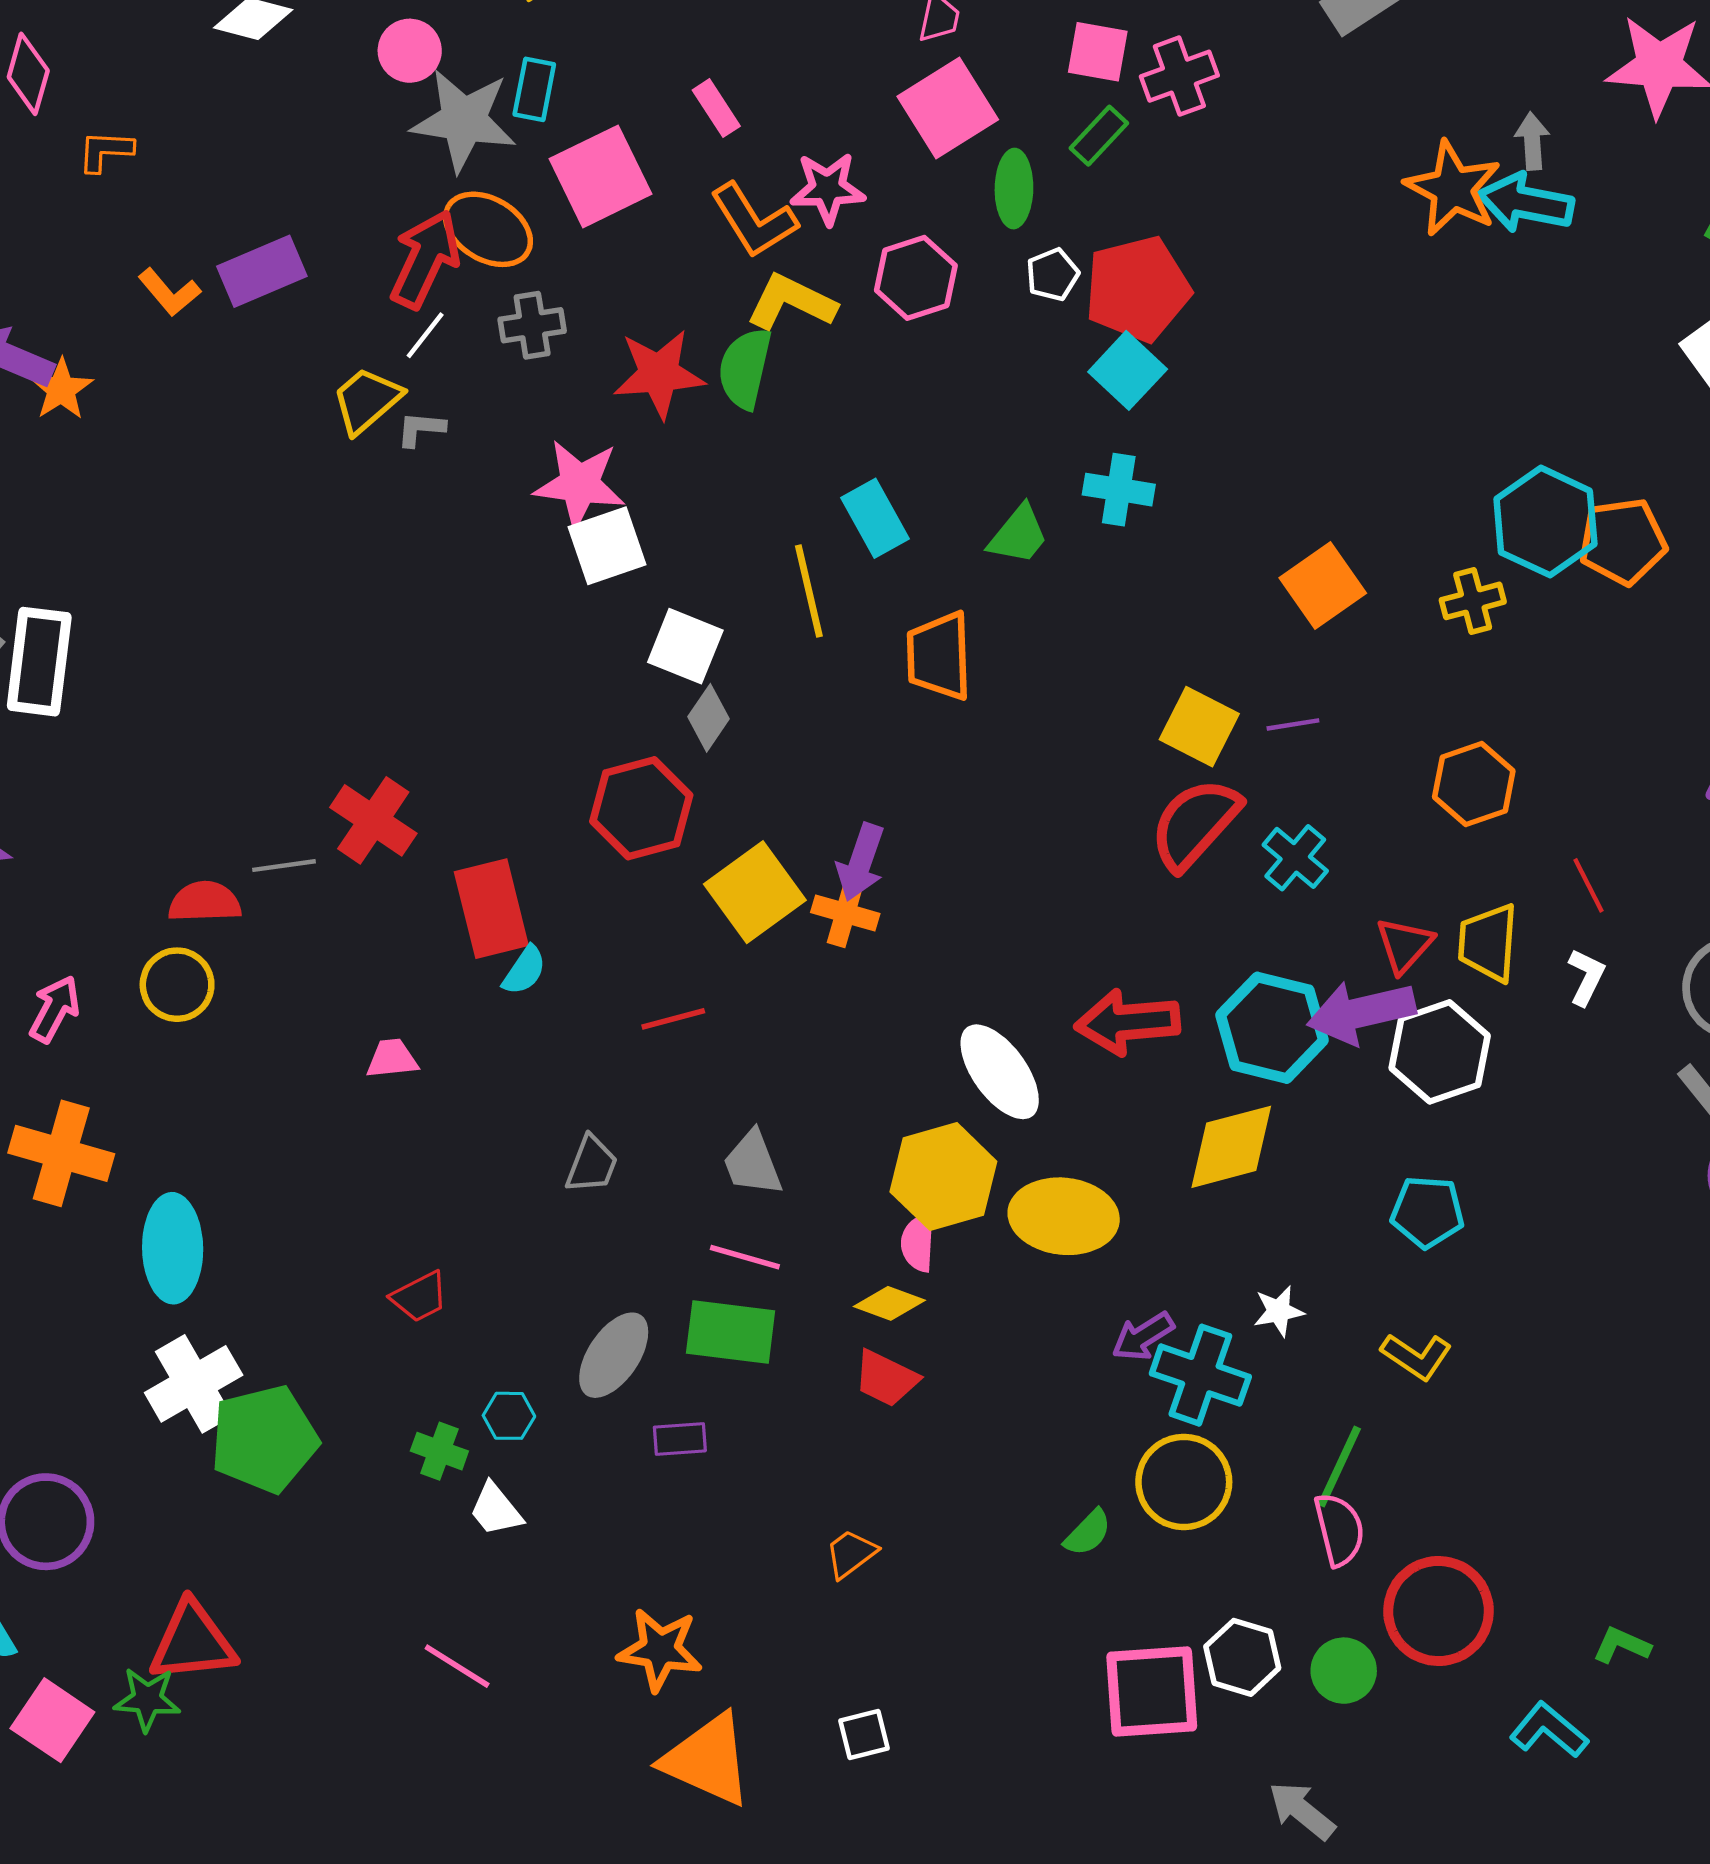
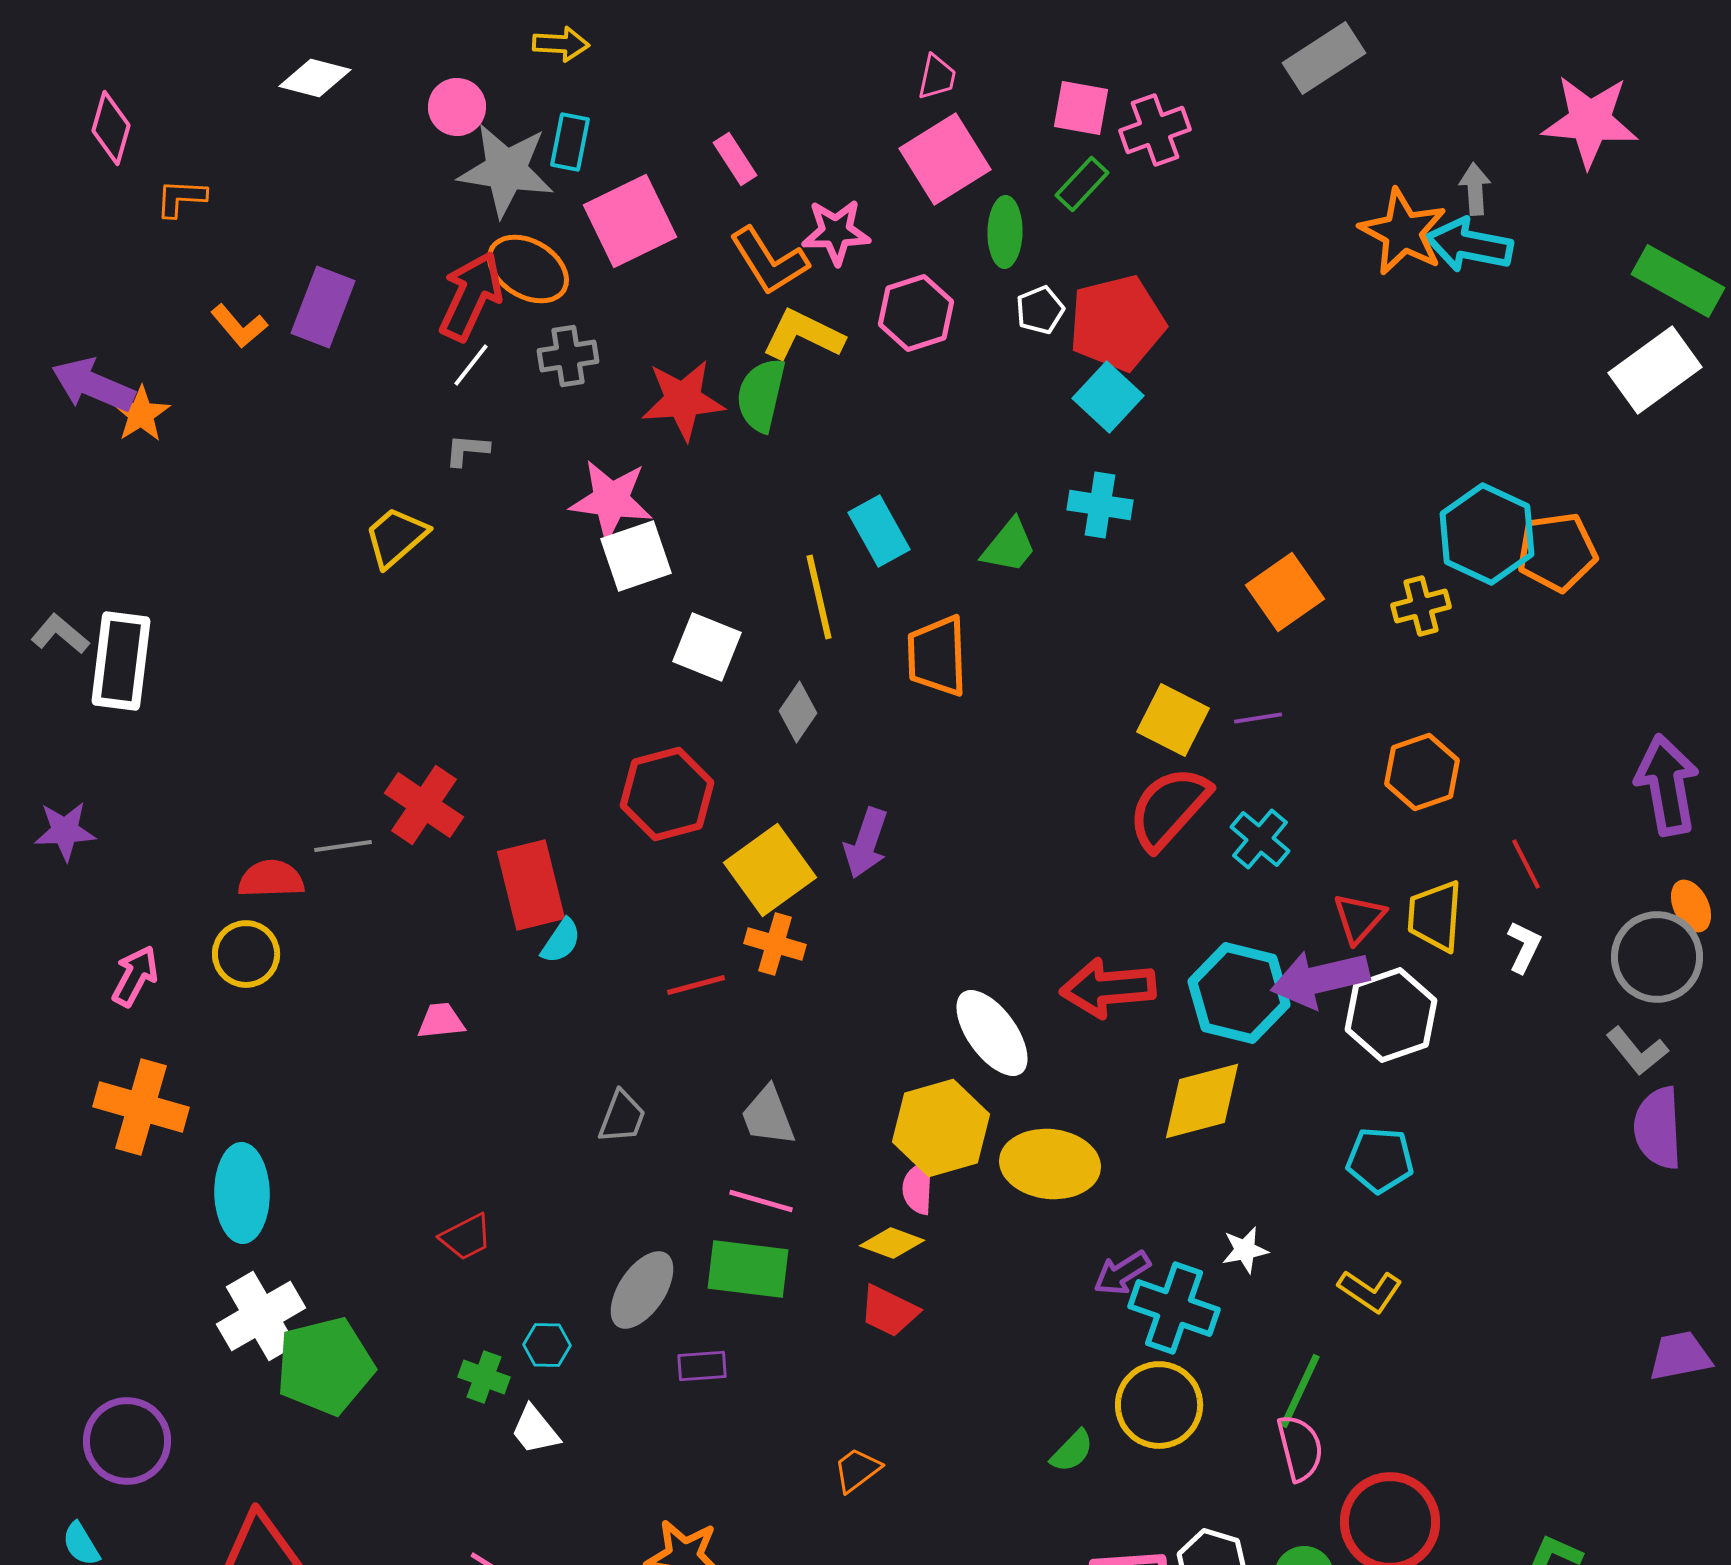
purple rectangle: (262, 271) -> (323, 307), turned -46
yellow trapezoid: (367, 400) -> (396, 537), moved
gray diamond: (709, 718) -> (798, 712), moved
orange cross: (845, 913) -> (775, 944), moved

